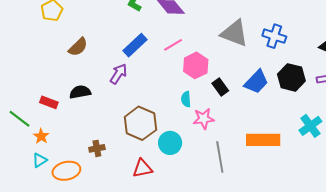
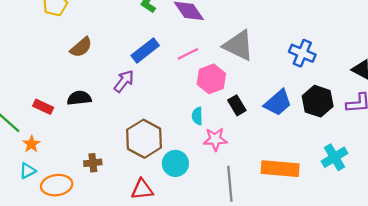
gray triangle: (234, 33) -> (239, 45), moved

